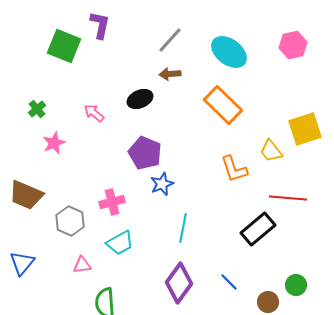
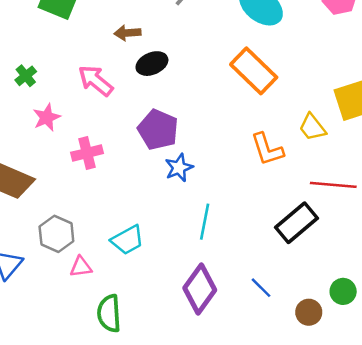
brown arrow: (170, 74) -> (127, 33), moved
pink arrow: (94, 113) -> (96, 81), size x1.4
pink cross: (112, 202) -> (87, 153), moved
gray hexagon: (70, 221) -> (56, 234), moved

